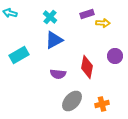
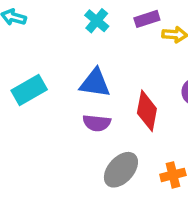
cyan cross: (50, 17) -> (97, 21), moved
blue triangle: (54, 40) -> (95, 83), moved, turned 36

